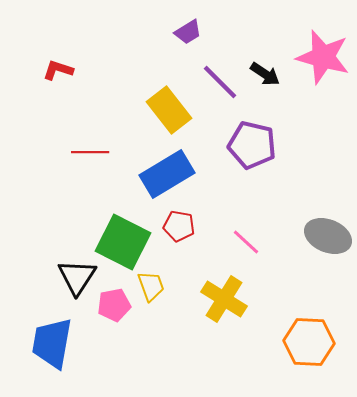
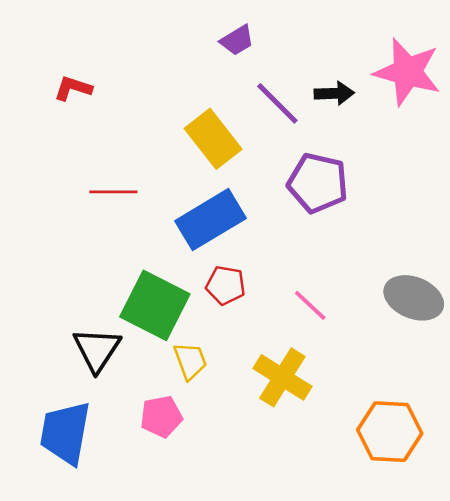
black arrow: (265, 74) -> (334, 93), turned -36
pink pentagon: (114, 305) -> (161, 416), moved

